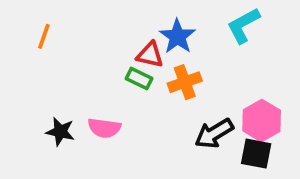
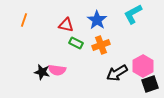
red triangle: (150, 55) -> (66, 25), moved
black star: (60, 132) -> (42, 72), moved
black square: (256, 154) -> (150, 84), moved, turned -30

